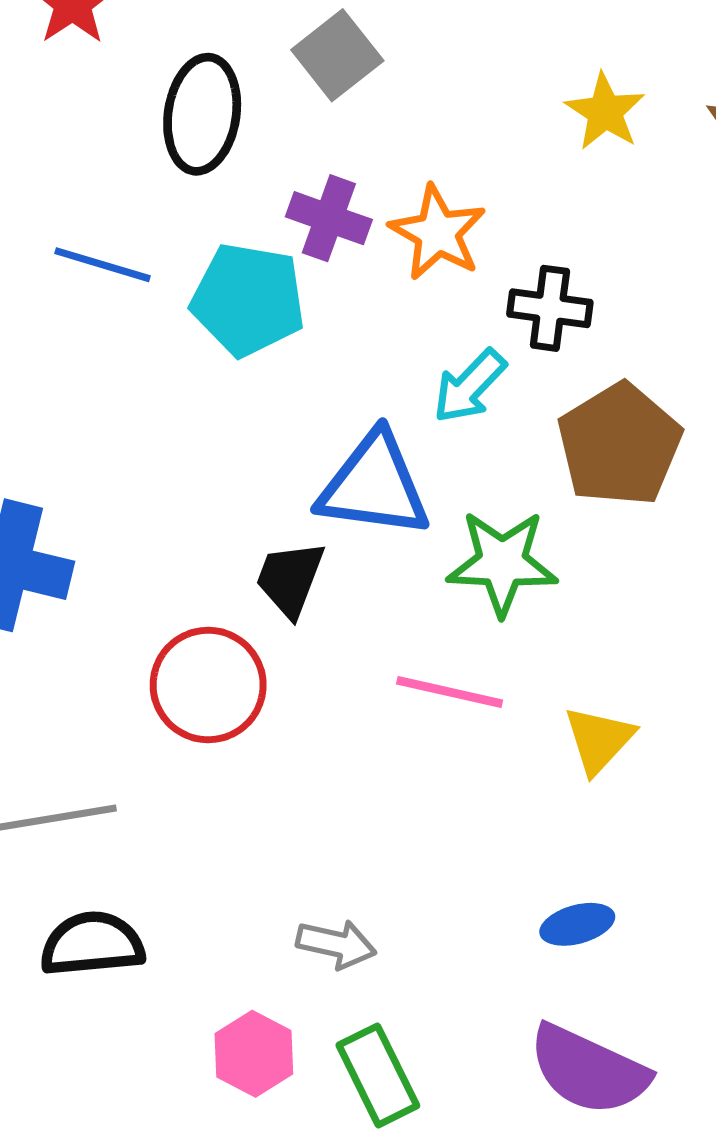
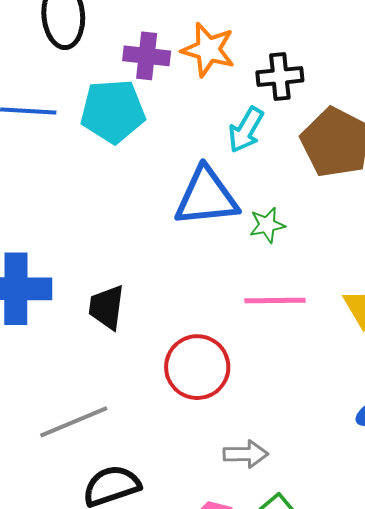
green star: (502, 563) -> (267, 225), moved, size x0.6
black trapezoid: (290, 579) -> (107, 307), moved
red circle: (208, 685) -> (197, 367), moved

